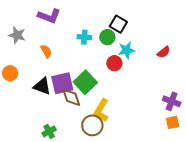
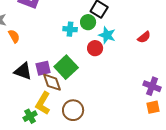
cyan cross: (84, 37) -> (70, 29), moved
cyan star: (126, 50) -> (107, 35), turned 30
orange semicircle: (46, 51) -> (14, 36), moved
purple square: (62, 83) -> (43, 68), size x0.7
yellow L-shape: (101, 110) -> (43, 103), moved

